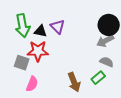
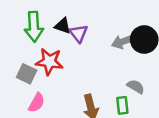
black triangle: (40, 31) -> (63, 26), moved
gray arrow: (105, 41) -> (123, 42), moved
green rectangle: (98, 78) -> (122, 105), turned -64

